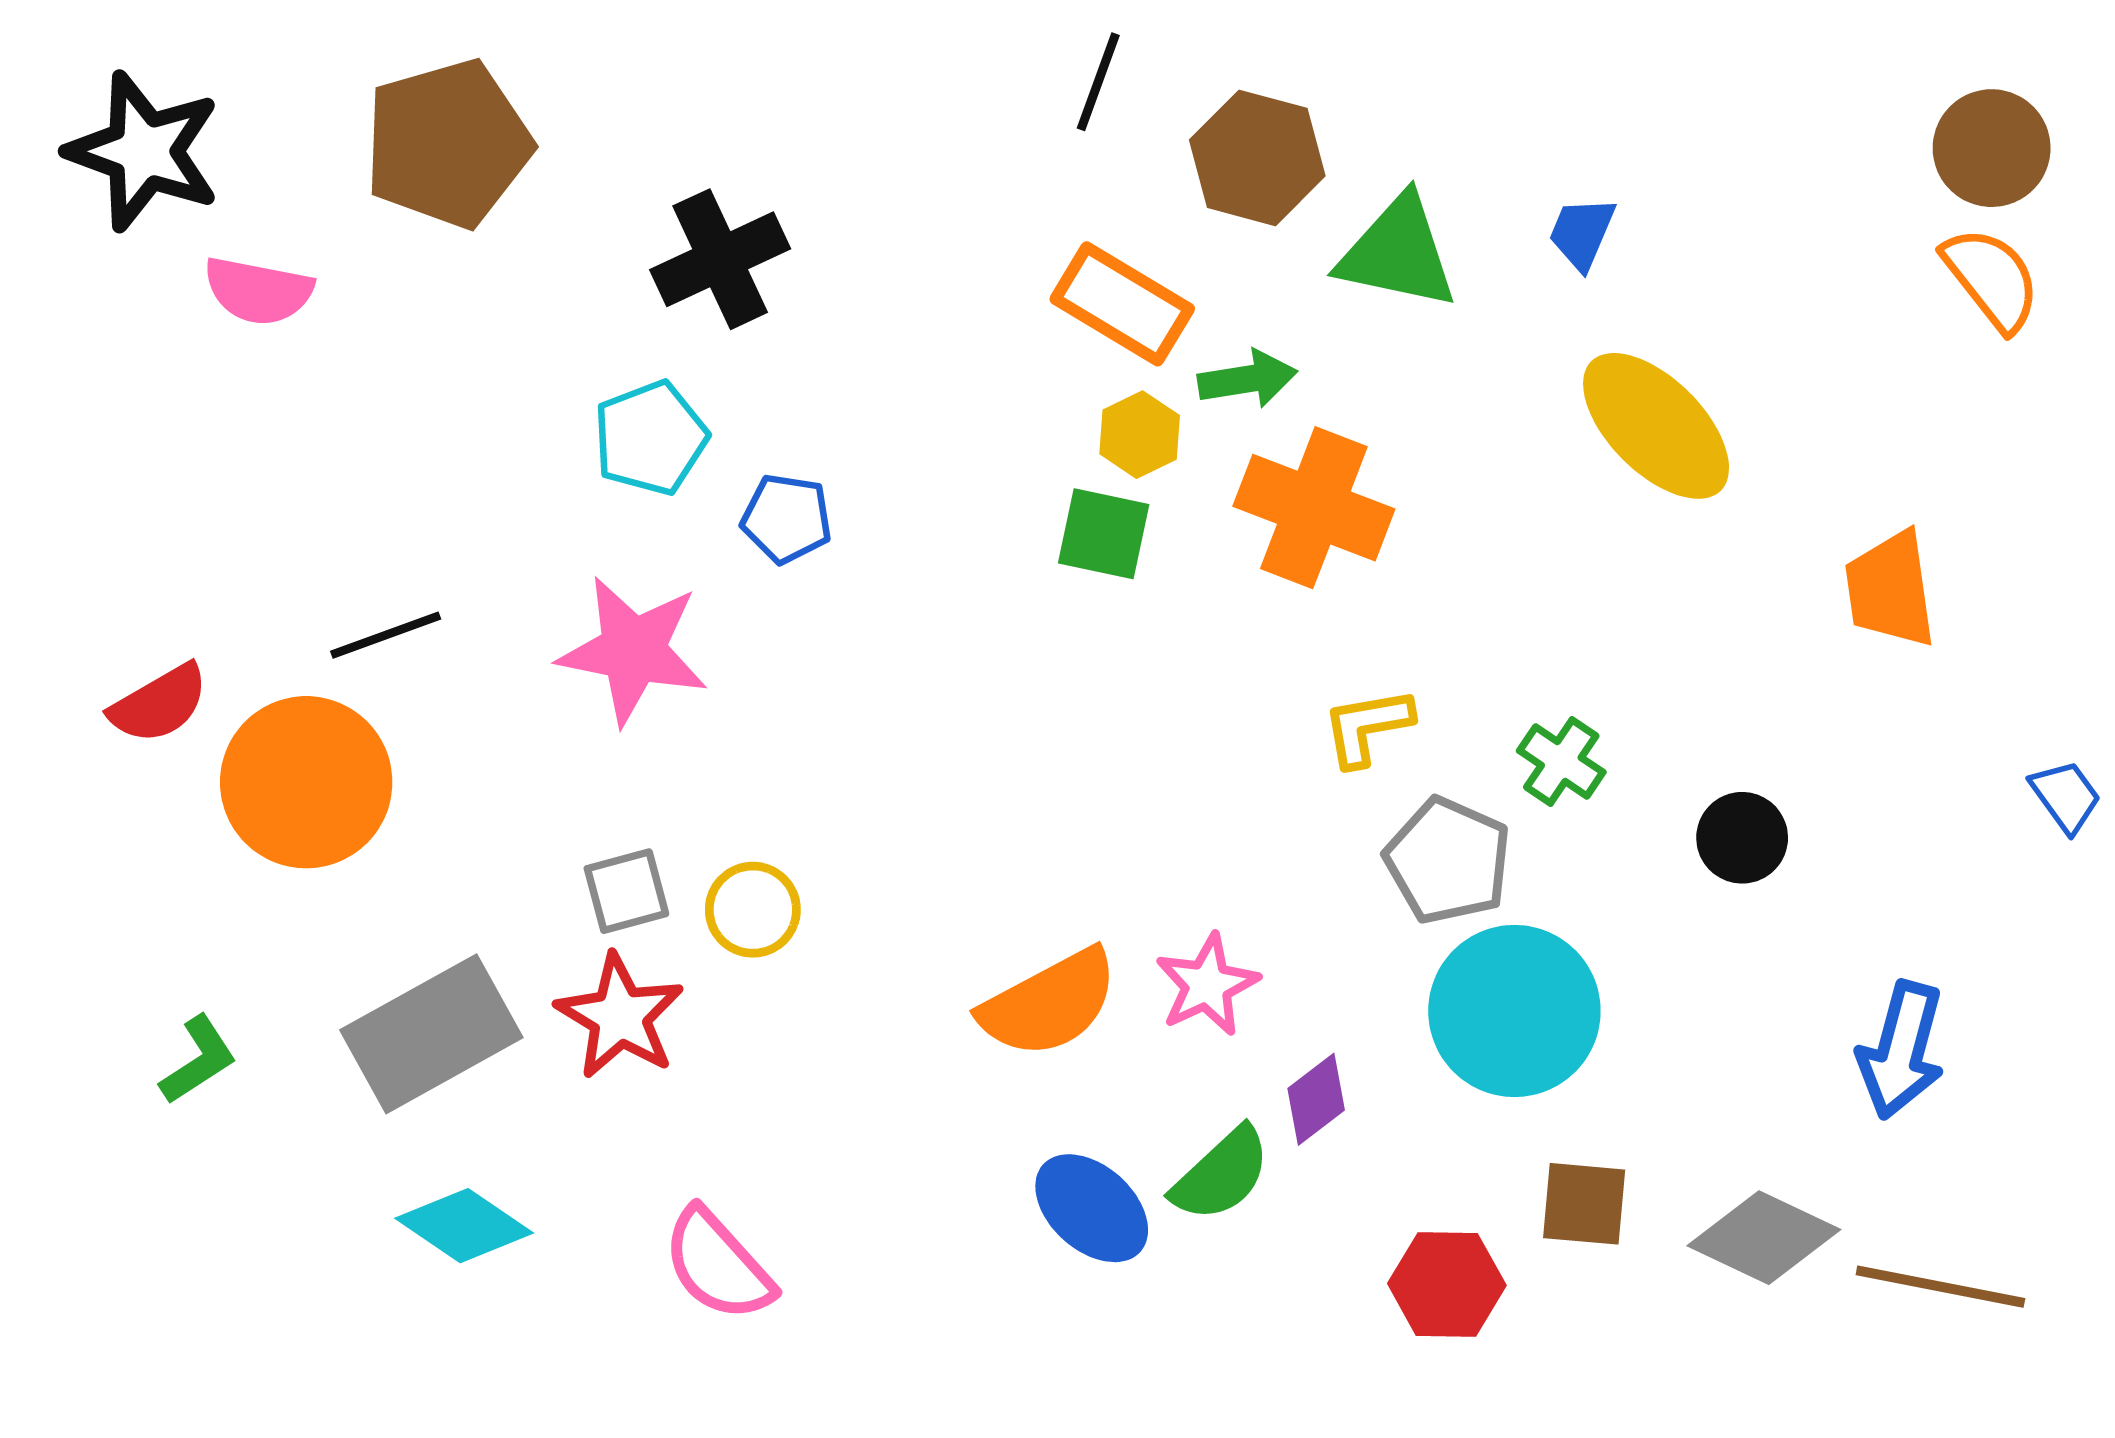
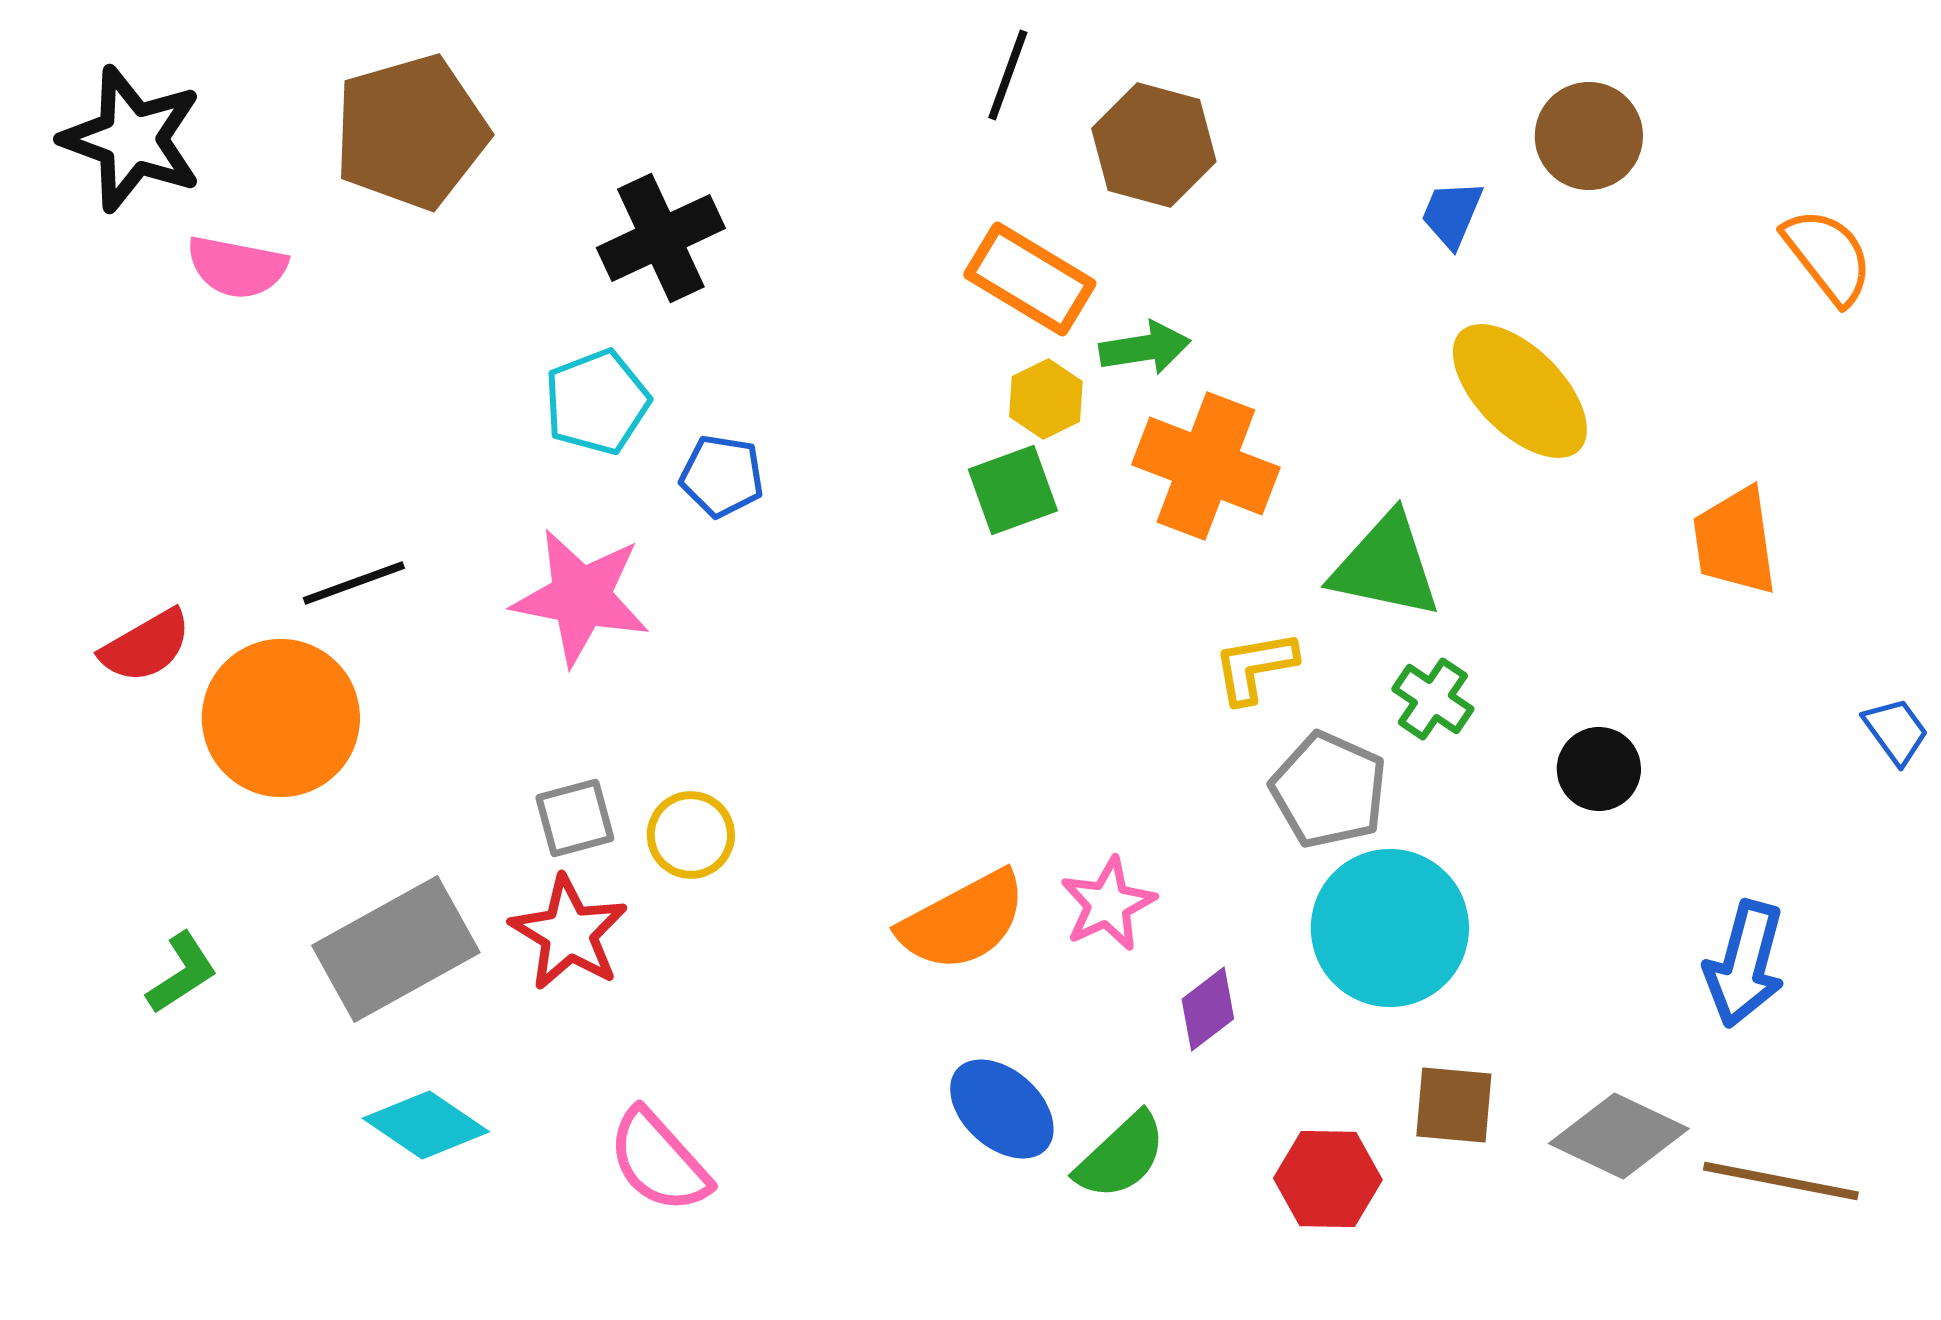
brown circle: (1992, 148) -> (1589, 136), moved
green triangle: (1398, 253) -> (1386, 566), moved
green square: (1104, 534) -> (1013, 490), turned -32
green semicircle: (1221, 1174) -> (1121, 1156), moved

